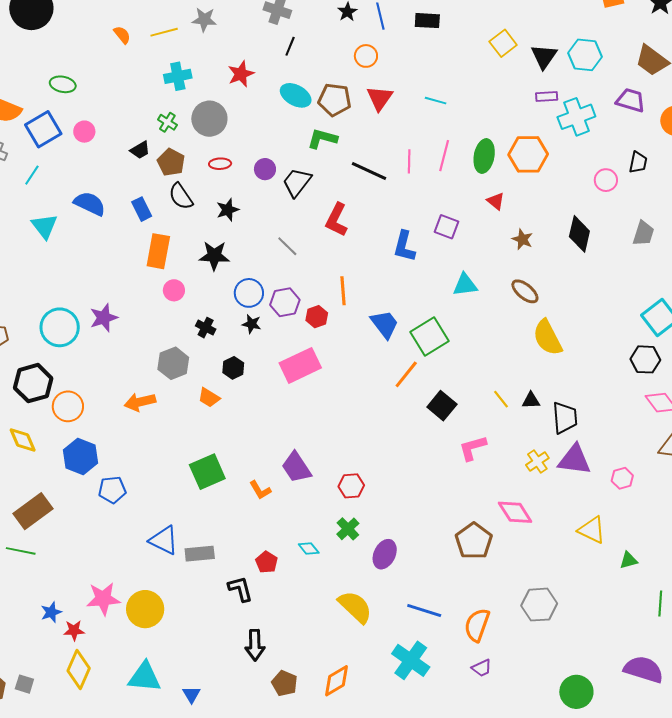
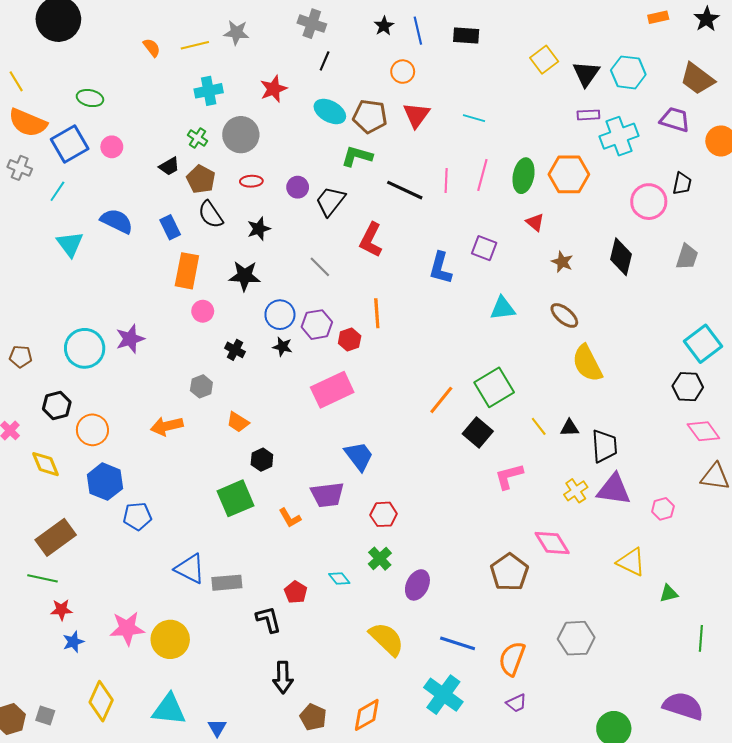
pink circle: (606, 180) -> (649, 202), size x1.5
blue trapezoid: (385, 324) -> (359, 456), moved
green square: (430, 337) -> (494, 387), moved
gray hexagon: (173, 363) -> (201, 386), size x0.7
black hexagon: (233, 368) -> (262, 460), moved
black hexagon: (33, 383) -> (57, 406), size x0.7
purple trapezoid: (296, 467) -> (327, 495), turned -64
red star: (74, 630) -> (61, 610), moved

